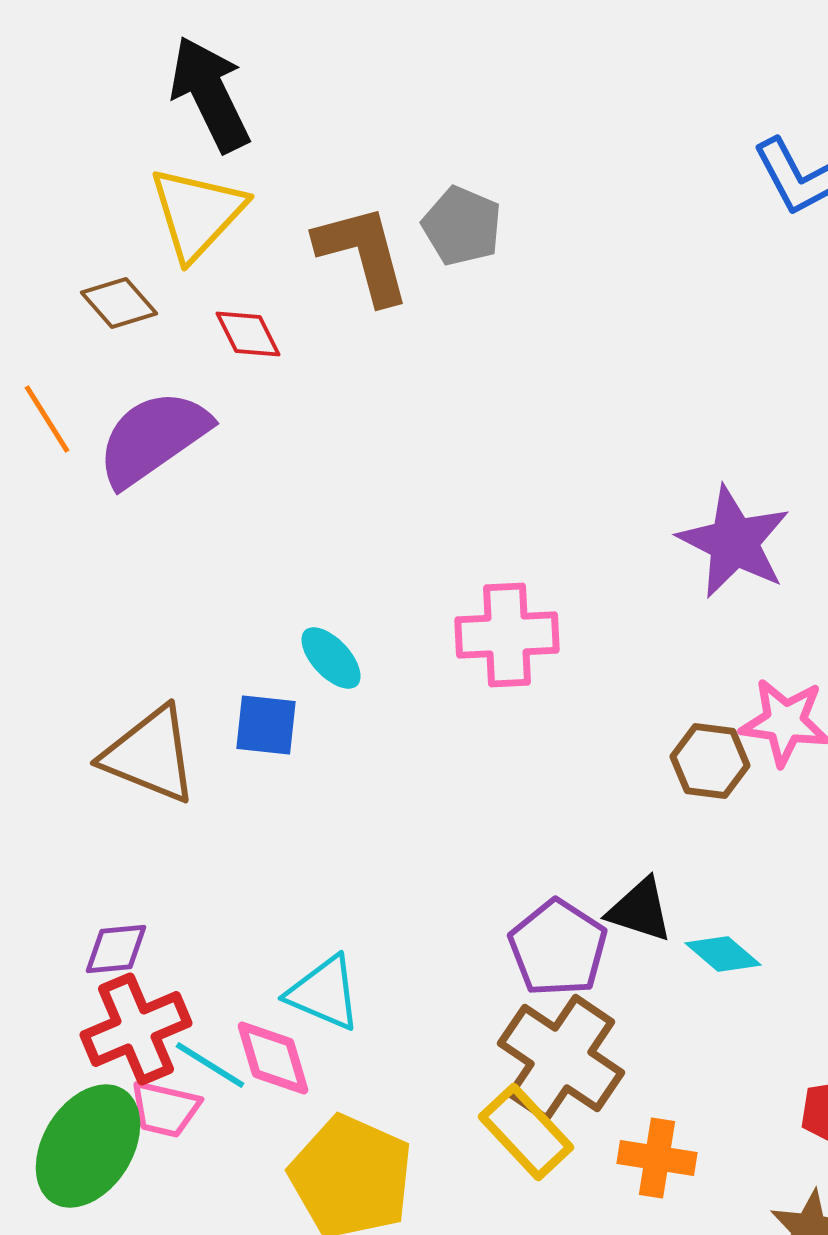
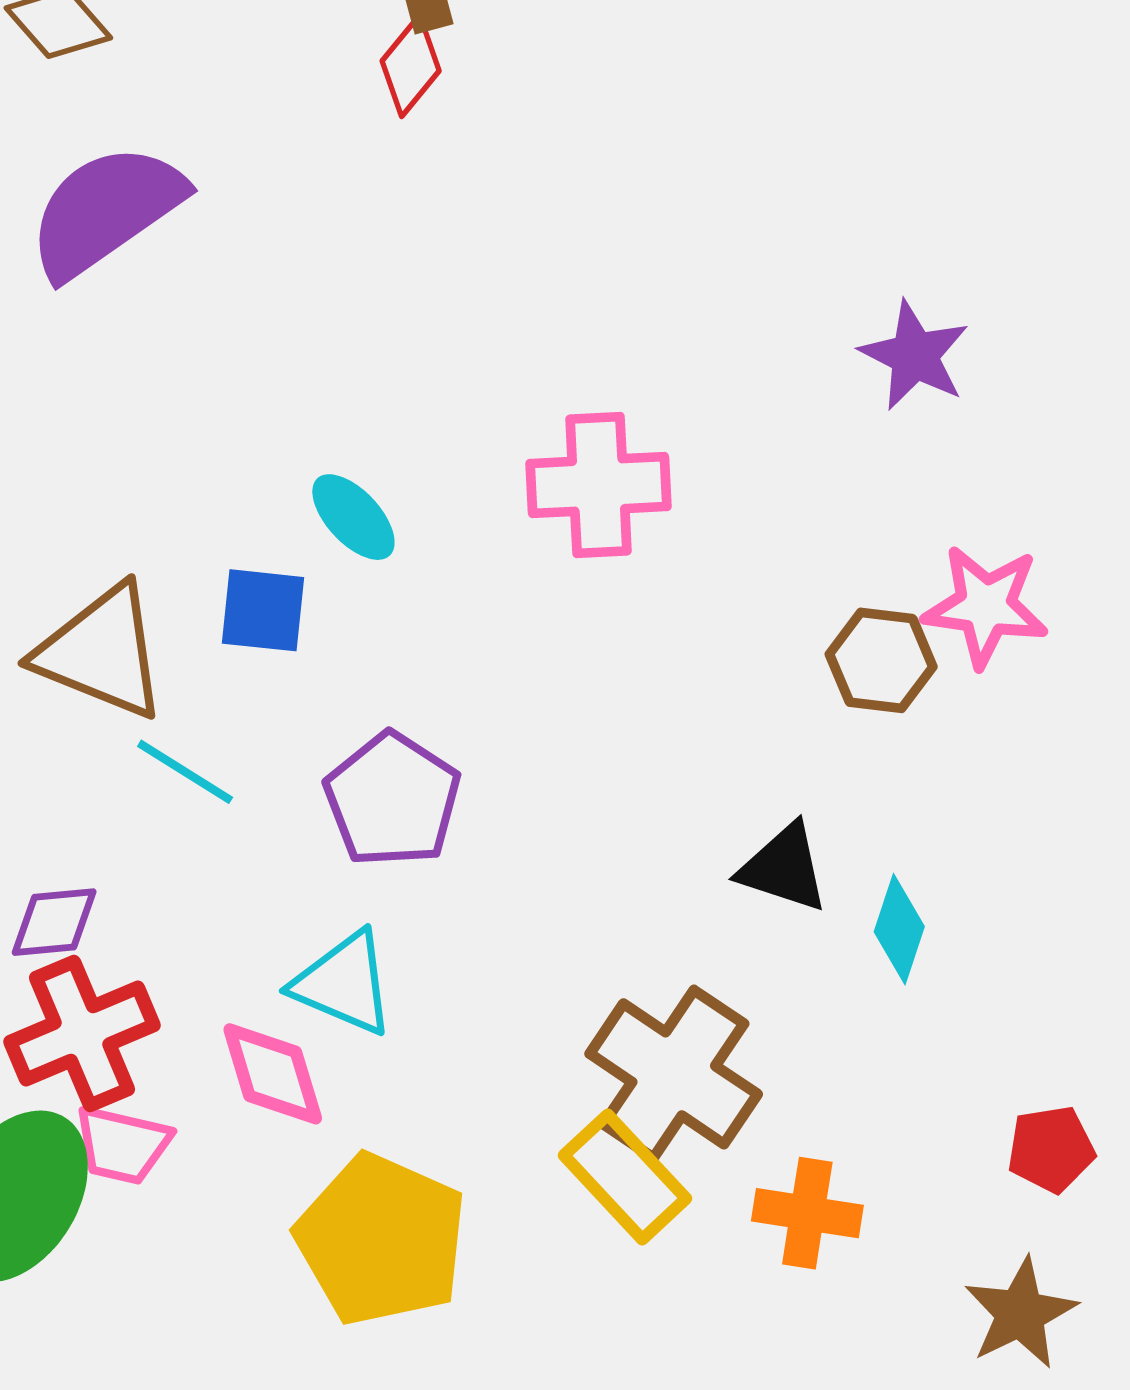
red diamond: (248, 334) -> (411, 66), moved, turned 66
purple star: (734, 542) -> (915, 356), size x0.7
purple pentagon: (558, 948) -> (392, 800), moved
cyan diamond: (723, 954) -> (899, 929), turned 68
cyan line: (210, 1065) -> (185, 772), moved

